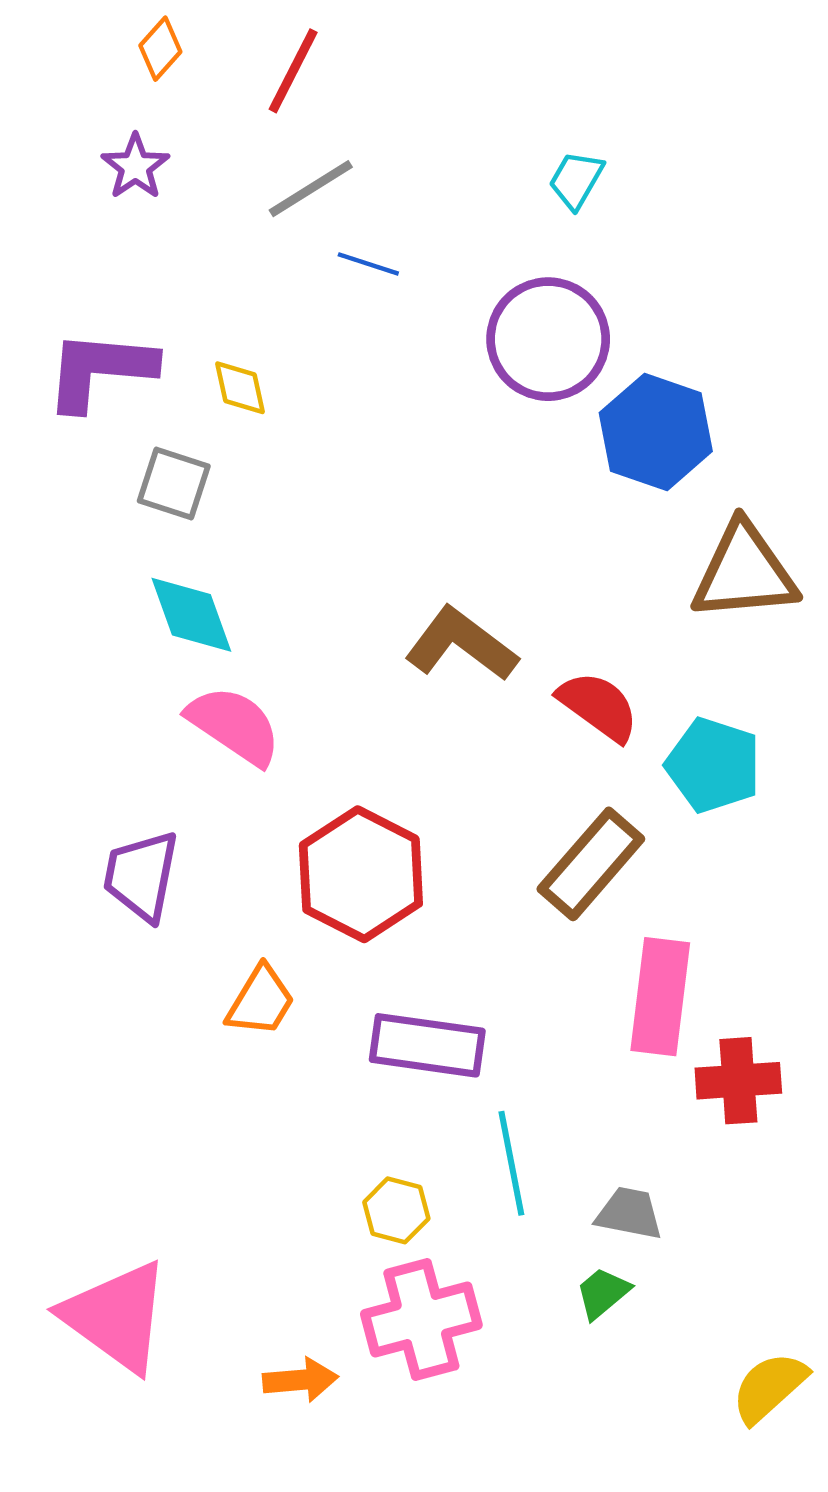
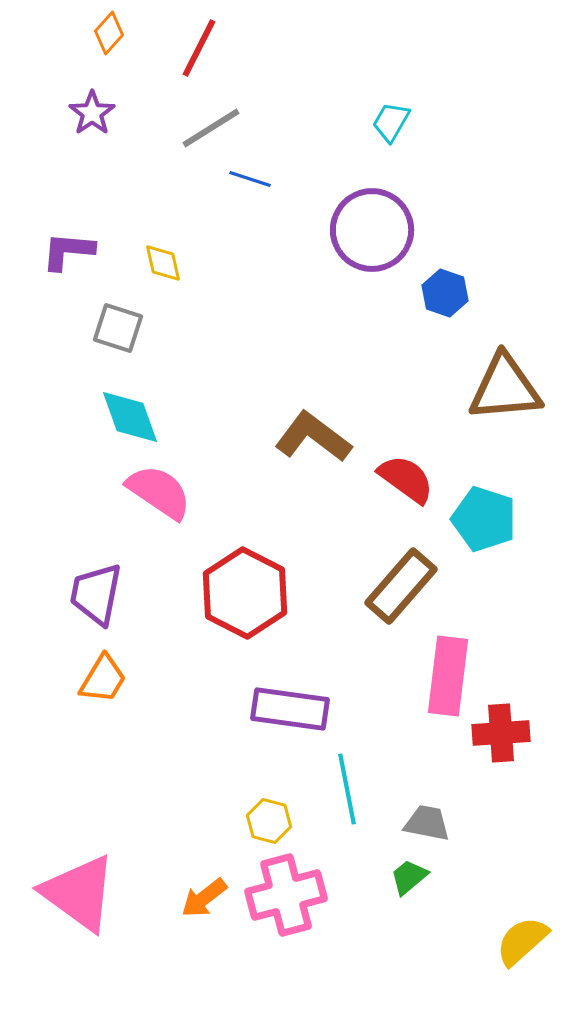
purple L-shape: (100, 370) -> (68, 251), size x0.7
blue hexagon: (656, 432) -> (445, 293), size x0.6
orange trapezoid: (261, 1001) -> (103, 679), moved
orange arrow: (300, 1380) -> (204, 898), moved, turned 147

